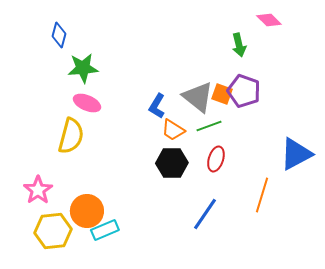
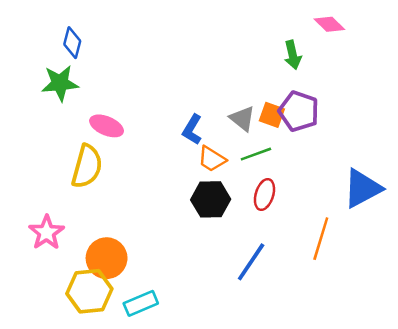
green star: (83, 68) -> (60, 83), moved
gray triangle: (198, 97) -> (242, 119), size x0.7
cyan rectangle: (105, 230) -> (141, 303), moved
yellow hexagon: (53, 231) -> (89, 291), moved

